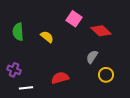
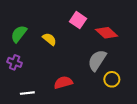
green semicircle: (18, 32) -> (19, 34), turned 42
gray semicircle: (92, 57) -> (97, 60), size x1.5
purple cross: (14, 70) -> (15, 62), moved

